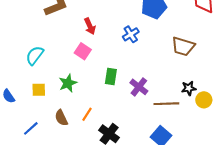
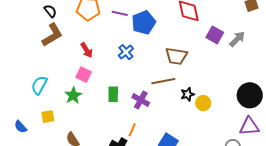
green star: (68, 83) -> (73, 95), moved
brown line: (166, 104) -> (163, 81), moved
orange line: (87, 114) -> (132, 130), moved

